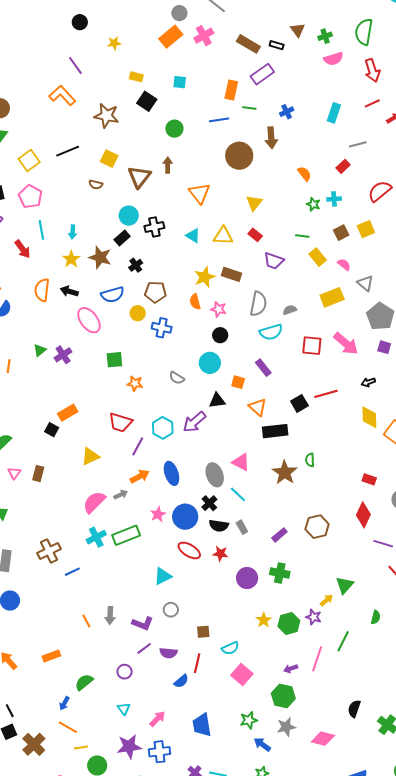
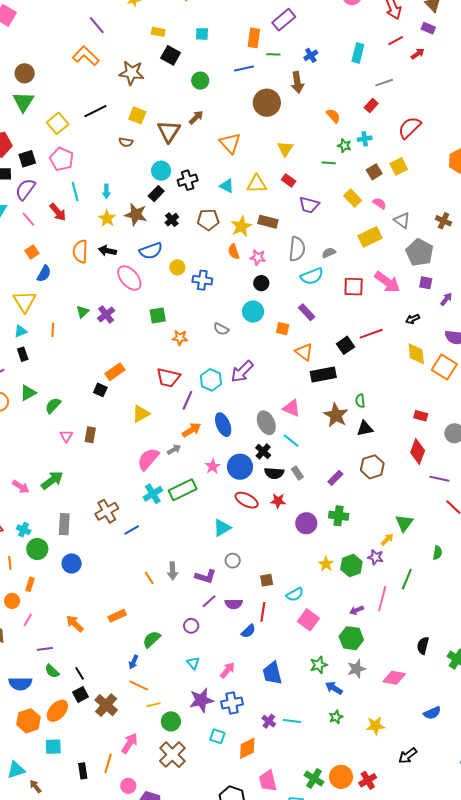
brown arrow: (168, 165) -> (196, 117), turned 49
green line: (302, 236) -> (329, 163), moved
brown pentagon: (155, 292) -> (208, 220), moved
black triangle: (217, 400) -> (365, 428), moved

